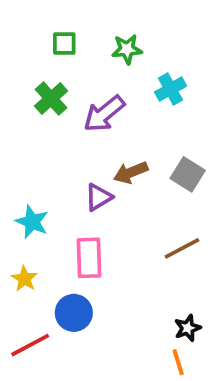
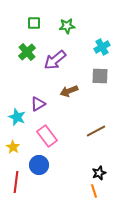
cyan cross: (171, 89) -> (102, 47), moved
gray square: (188, 174) -> (100, 76), moved, turned -30
purple triangle: (98, 197) -> (38, 104), moved
pink rectangle: (89, 258) -> (47, 136), turned -35
red line: (30, 345) -> (16, 182), turned -55

